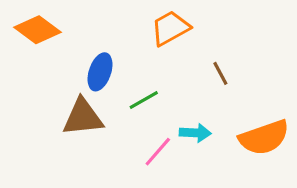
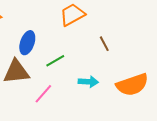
pink line: (158, 152) -> (43, 94), moved

